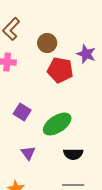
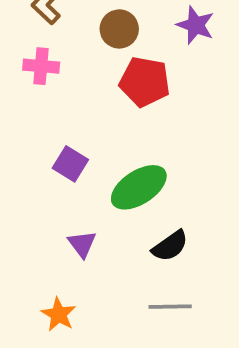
purple star: (86, 54) -> (195, 25), moved
black semicircle: (73, 154) -> (170, 246), turned -36

